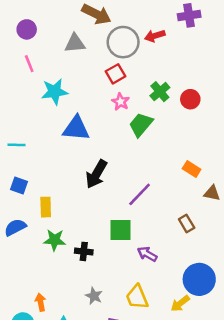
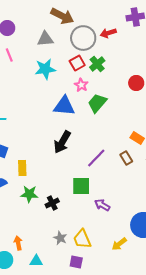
cyan star: (55, 92) -> (45, 69), moved
green cross: (160, 92) -> (97, 64), moved
blue triangle: (76, 128) -> (64, 106), moved
brown rectangle: (187, 224) -> (126, 158), moved
black cross: (84, 251) -> (52, 203), turned -32
yellow trapezoid: (137, 297) -> (82, 239), moved
yellow arrow: (180, 303) -> (119, 244), moved

